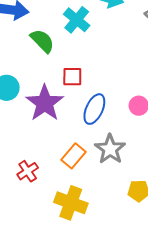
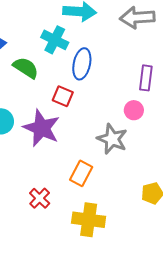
red square: (72, 77) -> (63, 96), turned 35
blue ellipse: (94, 109) -> (82, 64), moved
gray star: (110, 149) -> (112, 139), moved

